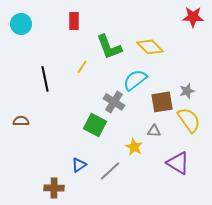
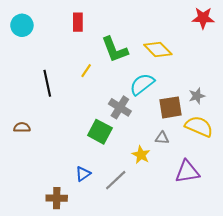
yellow semicircle: (189, 120) -> (199, 126), turned -32
purple triangle: (178, 163) -> (187, 172), turned -40

